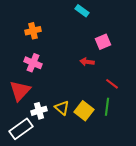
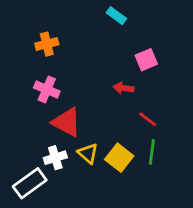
red line: (112, 84) -> (148, 119), moved
red triangle: (20, 91) -> (67, 122), moved, turned -45

